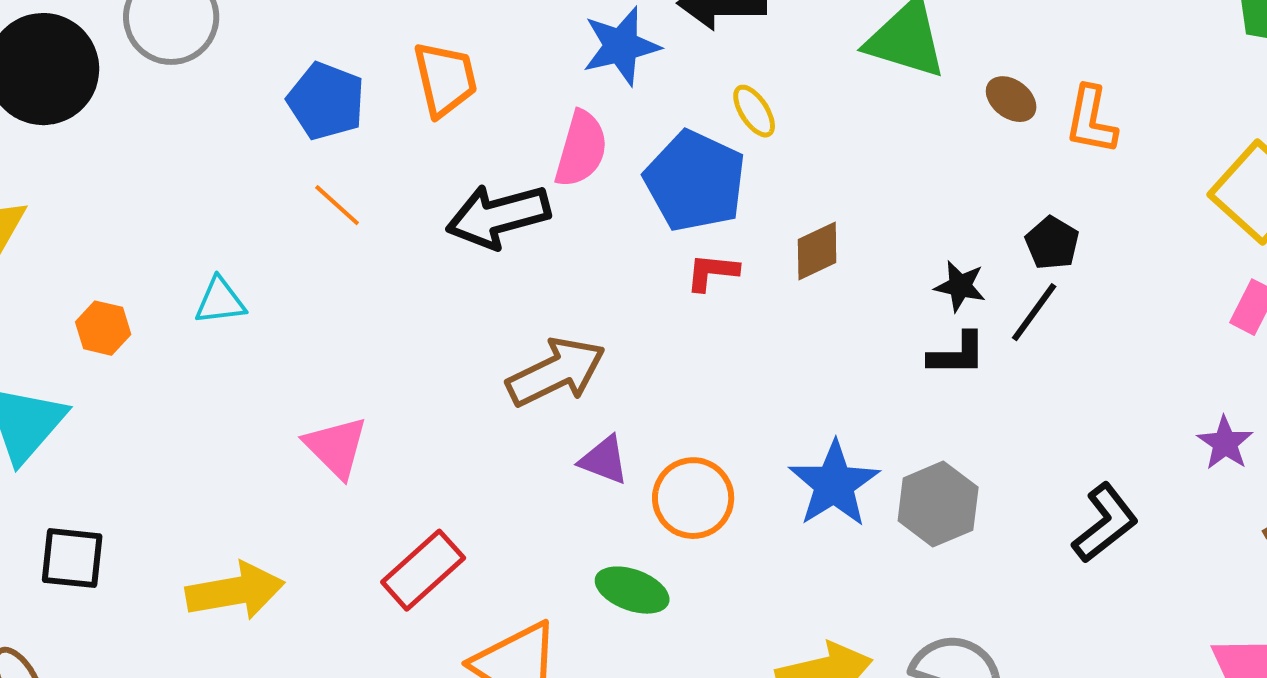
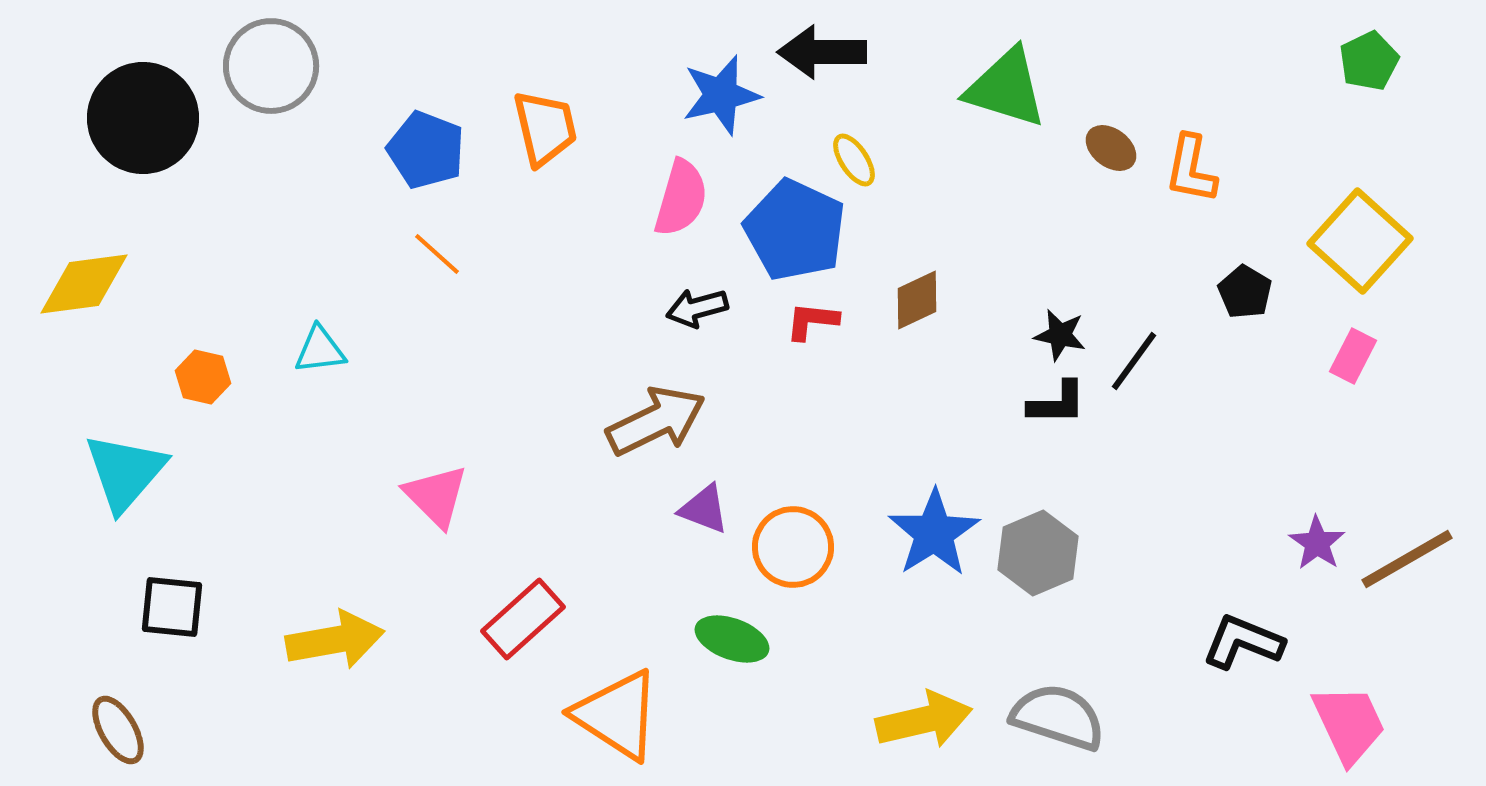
black arrow: (498, 216) -> (697, 308), moved, size x0.6
black pentagon: (1052, 243) -> (1245, 292), moved
purple star: (1225, 443) -> (1317, 543), moved
black L-shape: (1105, 523) -> (1243, 642), moved, turned -120

